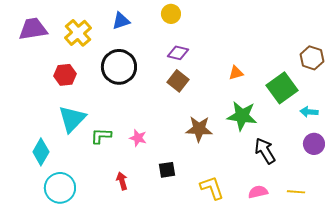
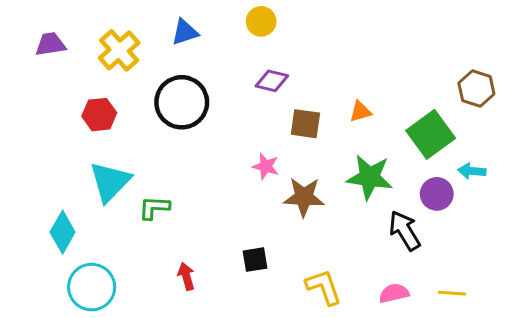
purple trapezoid: (33, 29) -> (50, 44), size x0.7
brown square: (178, 81) -> (305, 124), moved, turned -30
pink star: (138, 138) -> (266, 166), moved
purple circle: (314, 144) -> (437, 194), moved

